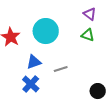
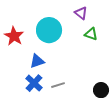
purple triangle: (90, 14) -> (81, 13), moved
gray line: (61, 69) -> (58, 85), moved

